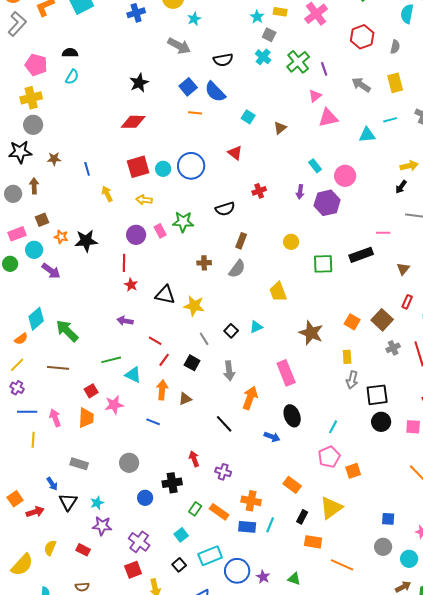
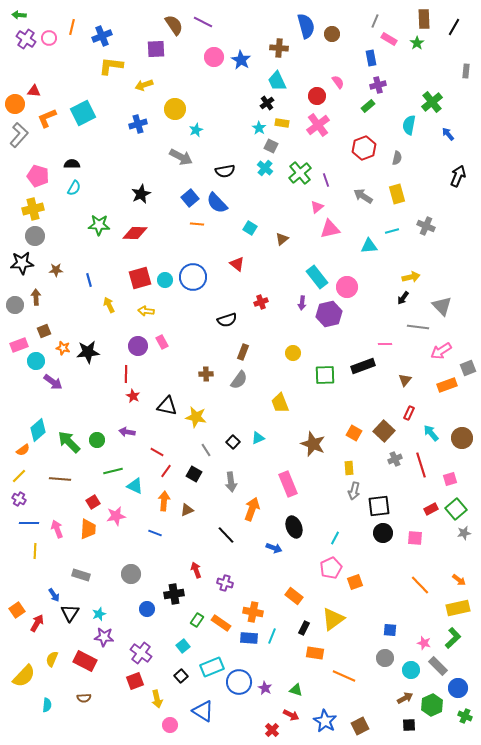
cyan rectangle: (315, 166) -> (317, 277), size x1.6
green star: (183, 222) -> (99, 225), moved
green circle: (10, 264) -> (97, 440), moved
red arrow: (35, 512) -> (37, 623), turned -42
red rectangle: (83, 550) -> (85, 661), size x1.6

